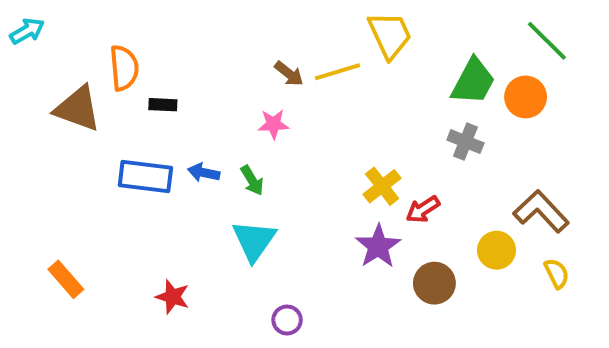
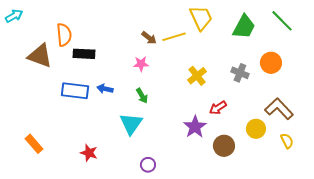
green trapezoid: (473, 81) -> (244, 27), moved
orange circle: (526, 97) -> (271, 63), moved
black rectangle: (163, 105) -> (84, 54), size x1.5
green arrow: (252, 180) -> (142, 96), moved
yellow cross: (382, 186) -> (197, 76), moved

